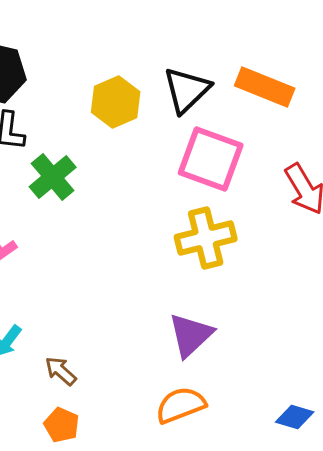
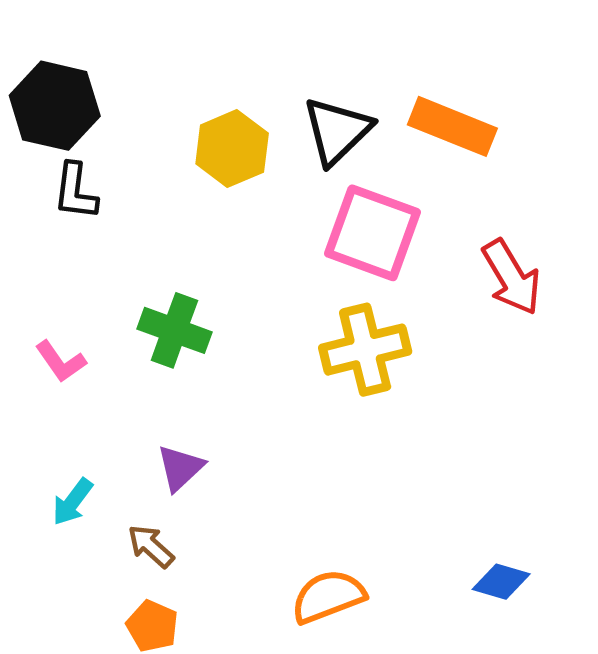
green cross: (53, 177) -> (174, 330), moved, turned -30
purple triangle: (191, 335) -> (180, 468), moved, size x0.7
blue diamond: (295, 417) -> (501, 582), moved

